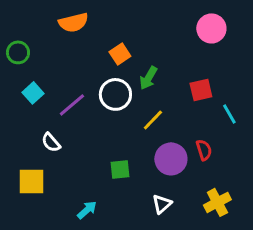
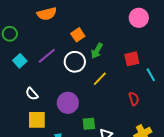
purple line: (72, 105) -> (47, 56), moved
purple circle: (171, 159) -> (68, 103), moved
green square: (120, 169) -> (89, 124), moved
yellow square: (31, 181) -> (37, 120), moved

